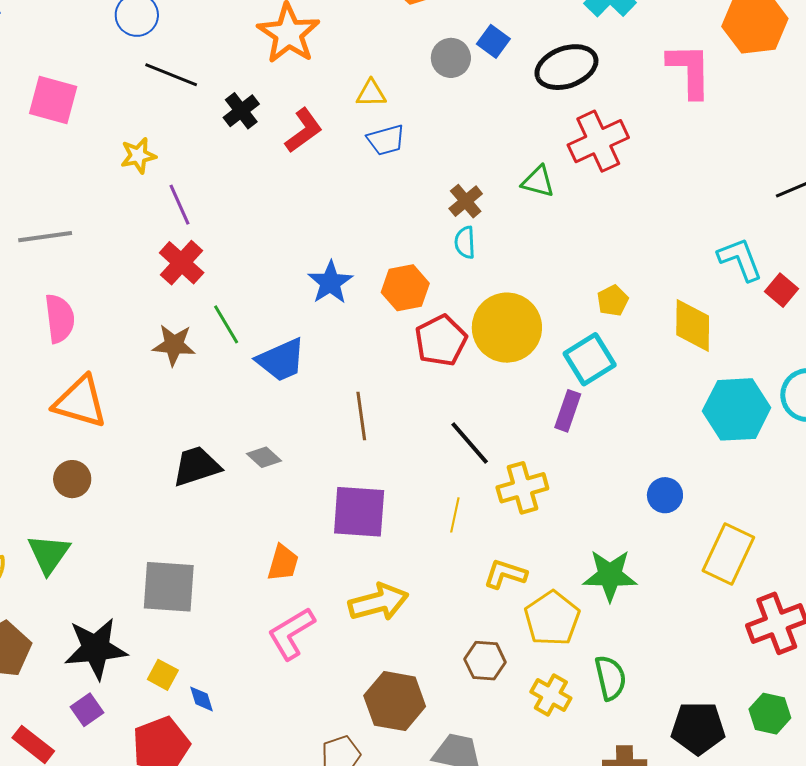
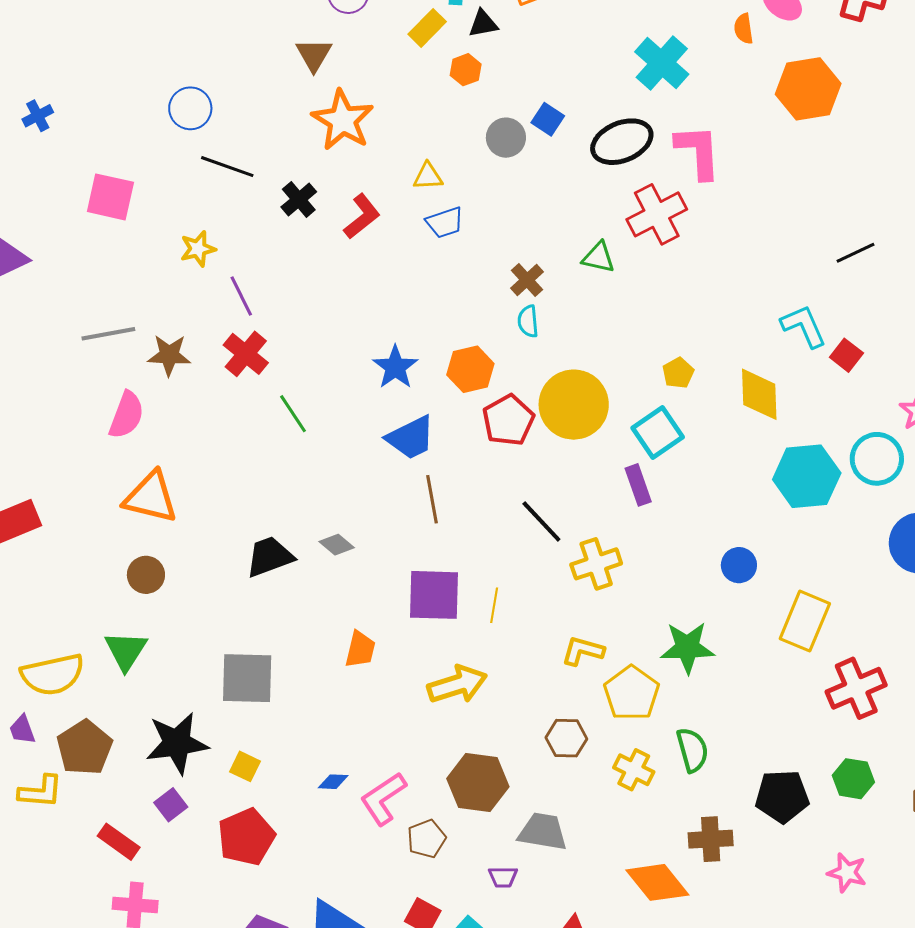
pink L-shape: (689, 70) -> (698, 152), moved
pink semicircle: (60, 319) -> (126, 415), turned 30
brown star: (174, 345) -> (169, 355), moved
blue trapezoid: (281, 360) -> (411, 438), moved
purple rectangle: (568, 411) -> (638, 485), turned -36
yellow line: (455, 515) -> (494, 605), moved
pink L-shape: (291, 633) -> (383, 799), moved
blue diamond: (201, 699) -> (333, 782), moved, turned -68

